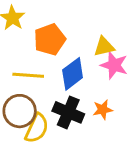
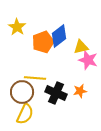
blue diamond: (73, 74) -> (59, 36), moved
yellow line: (28, 75) -> (35, 78), moved
yellow semicircle: (37, 128) -> (25, 114), moved

